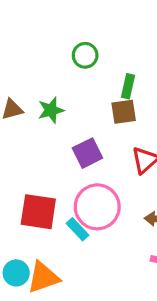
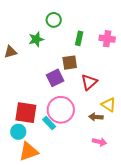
green star: (51, 110) -> (36, 39), moved
brown square: (124, 112) -> (70, 63), moved
cyan circle: (16, 273) -> (18, 132), moved

